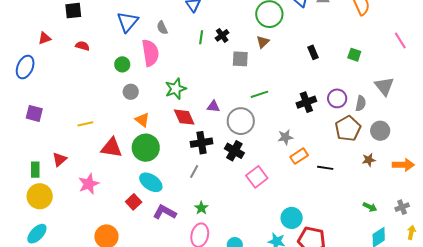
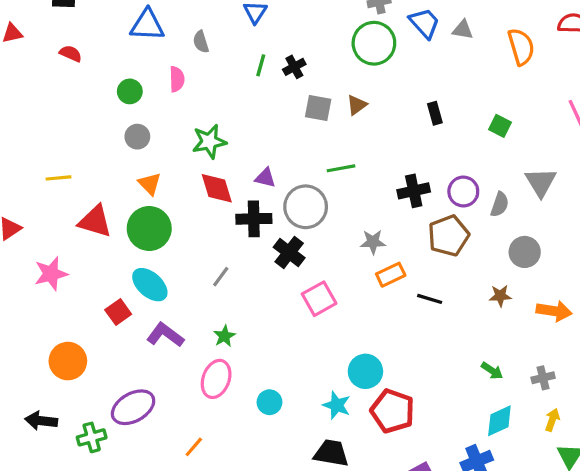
blue triangle: (127, 22) -> (147, 25), turned 45
brown triangle: (263, 42) -> (357, 105), moved
pink semicircle: (150, 53) -> (177, 79), size x0.6
brown pentagon: (348, 129) -> (449, 236), moved
black cross: (202, 143) -> (254, 219), moved

